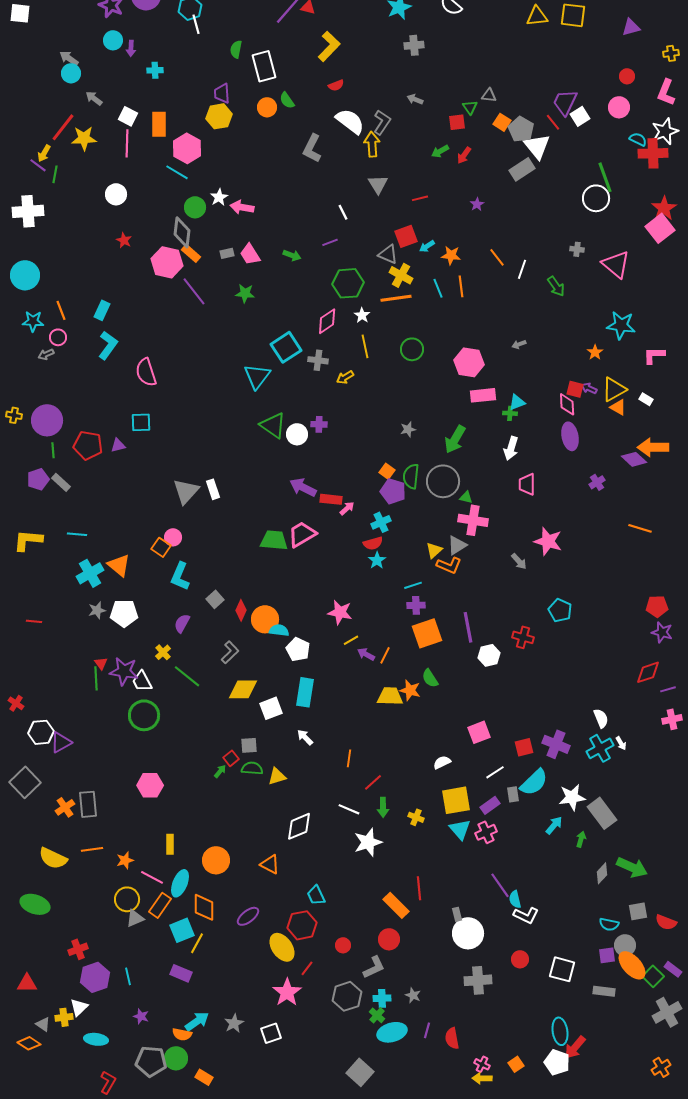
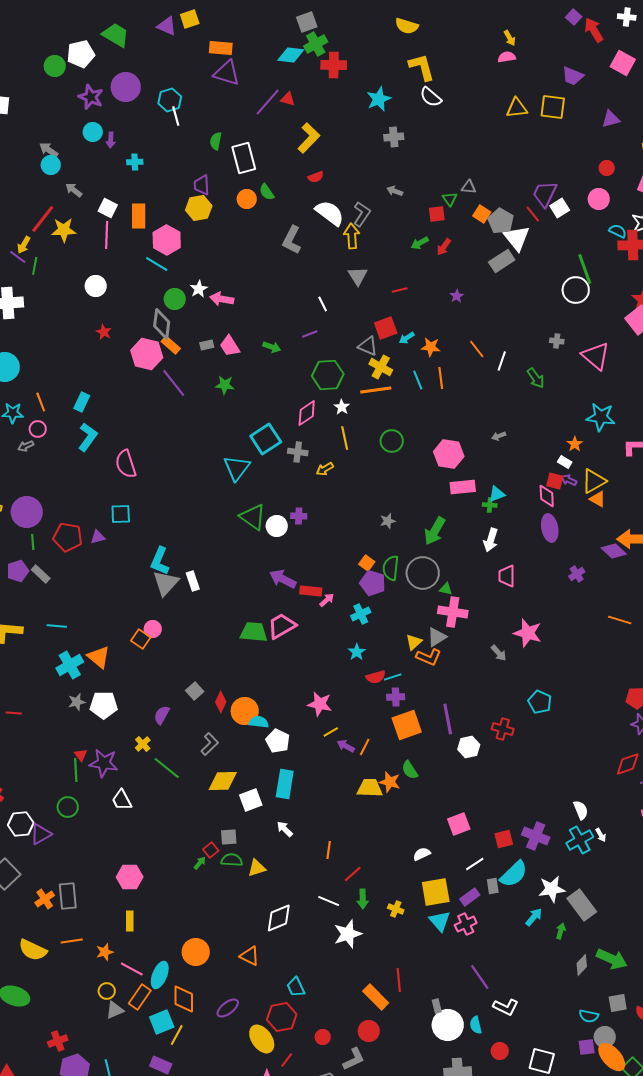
white rectangle: (646, 399) -> (565, 462), moved
red semicircle: (373, 543) -> (376, 677), moved
cyan L-shape: (180, 576) -> (160, 561), moved
white trapezoid: (142, 681) -> (122, 800), moved
green circle: (144, 715) -> (68, 807), moved, size x0.7
yellow rectangle: (170, 844) -> (130, 921), moved
yellow circle: (127, 899) -> (107, 991), size x0.7
cyan semicircle: (515, 899) -> (476, 1025), moved

